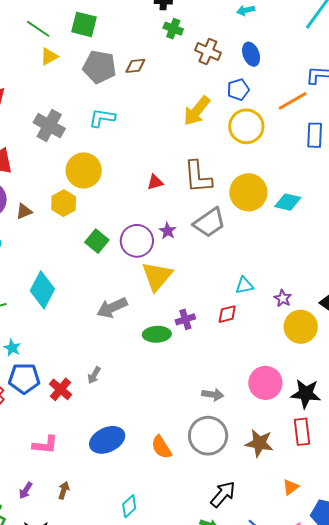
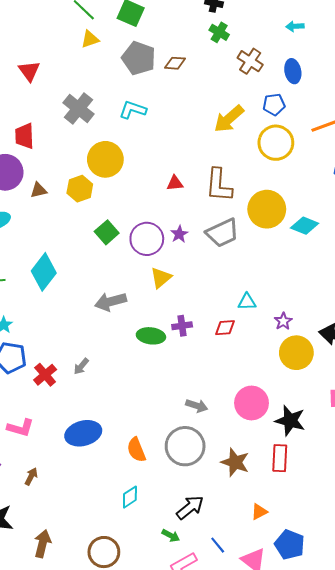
yellow triangle: (157, 276) -> (161, 278), size x0.7
cyan diamond: (129, 506) -> (130, 497), moved

